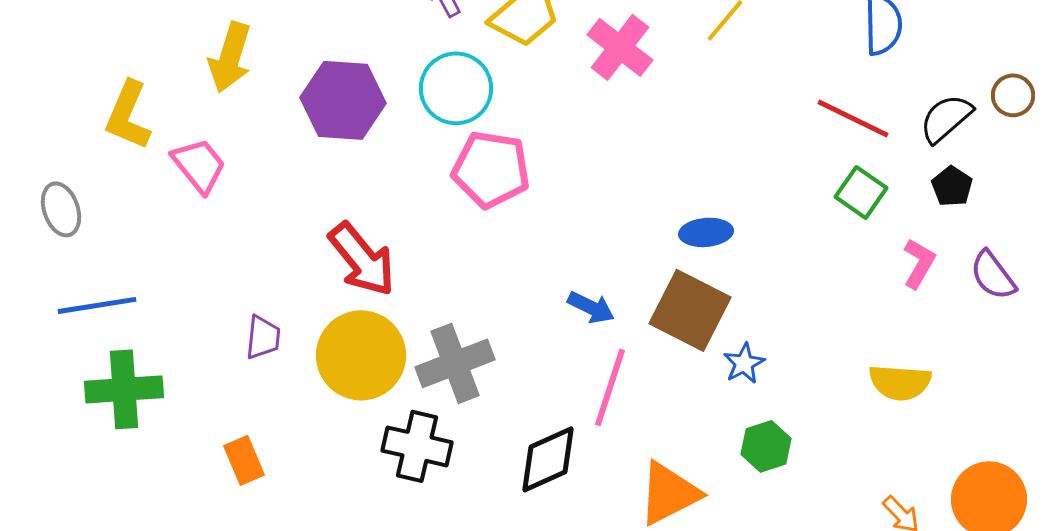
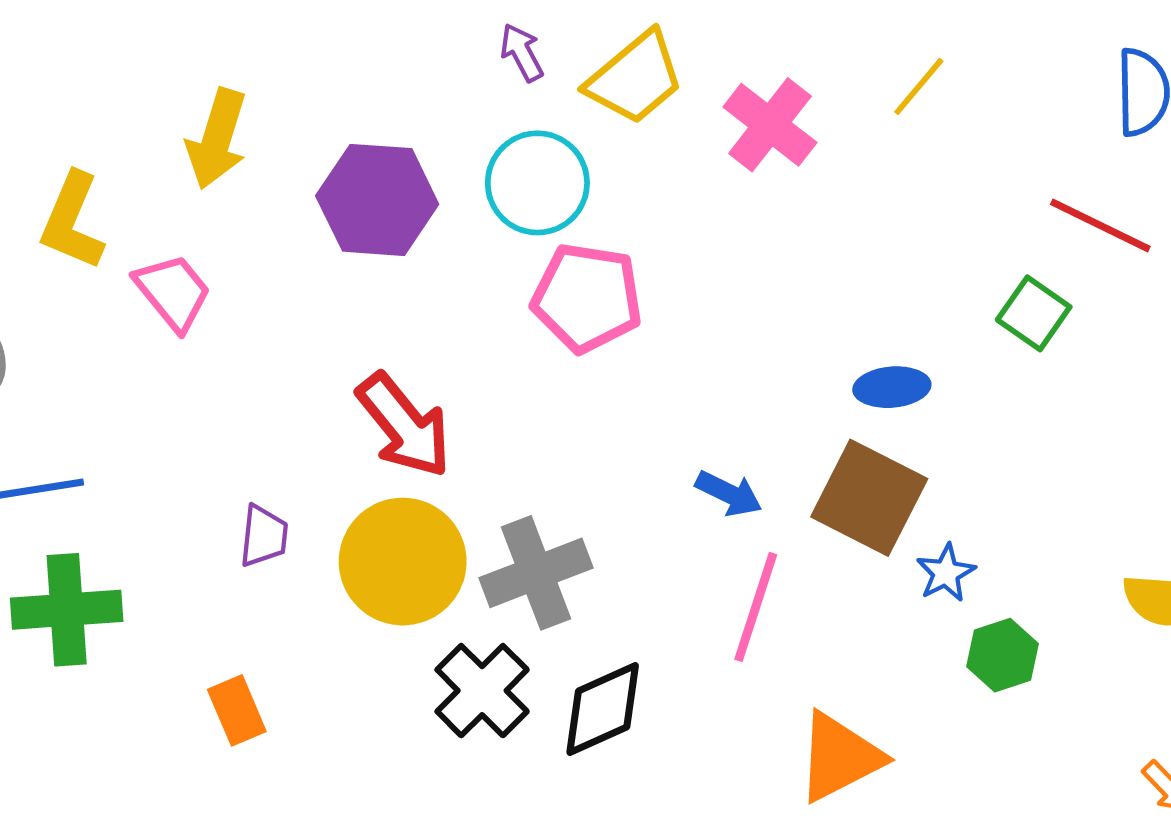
green square: (861, 192) -> (1034, 313), moved
black cross: (417, 446) -> (482, 691), turned 32
green hexagon: (766, 446) -> (1002, 655), moved
black diamond: (548, 459) -> (603, 709), moved

